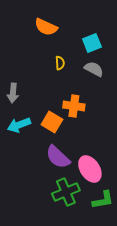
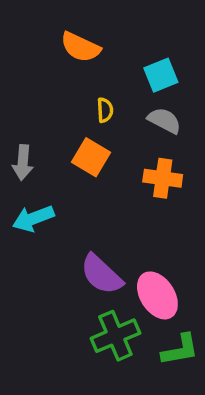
orange cross: (74, 106) -> (163, 178), moved
orange square: (52, 122) -> (91, 157), moved

